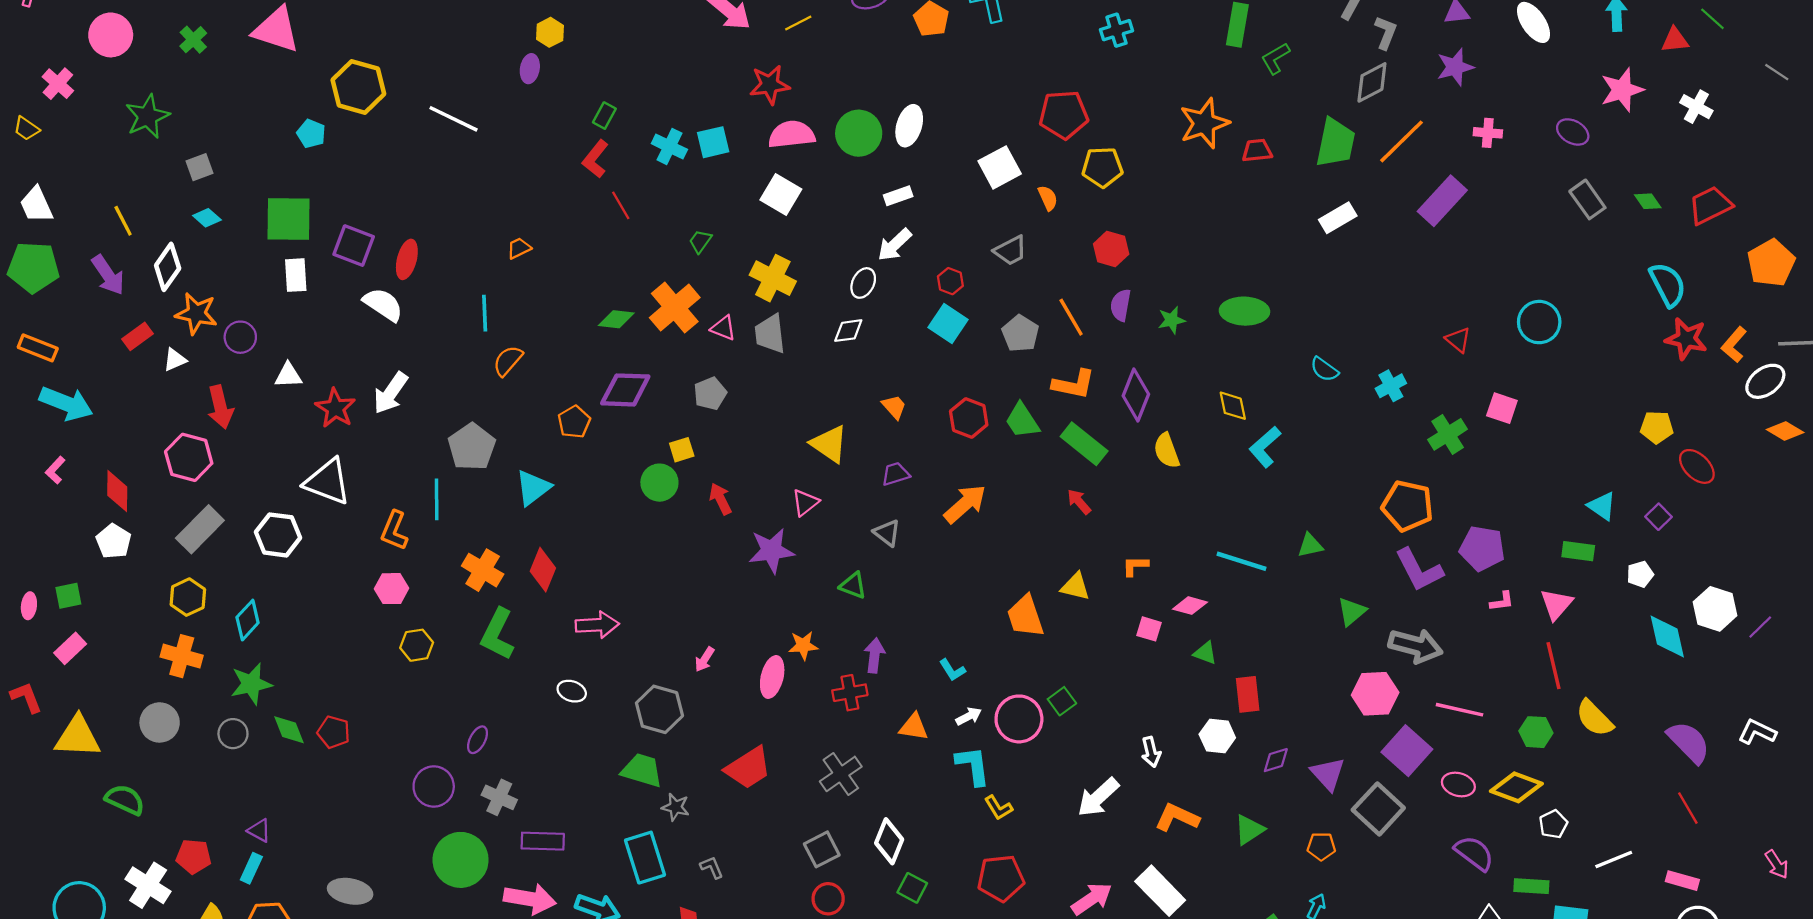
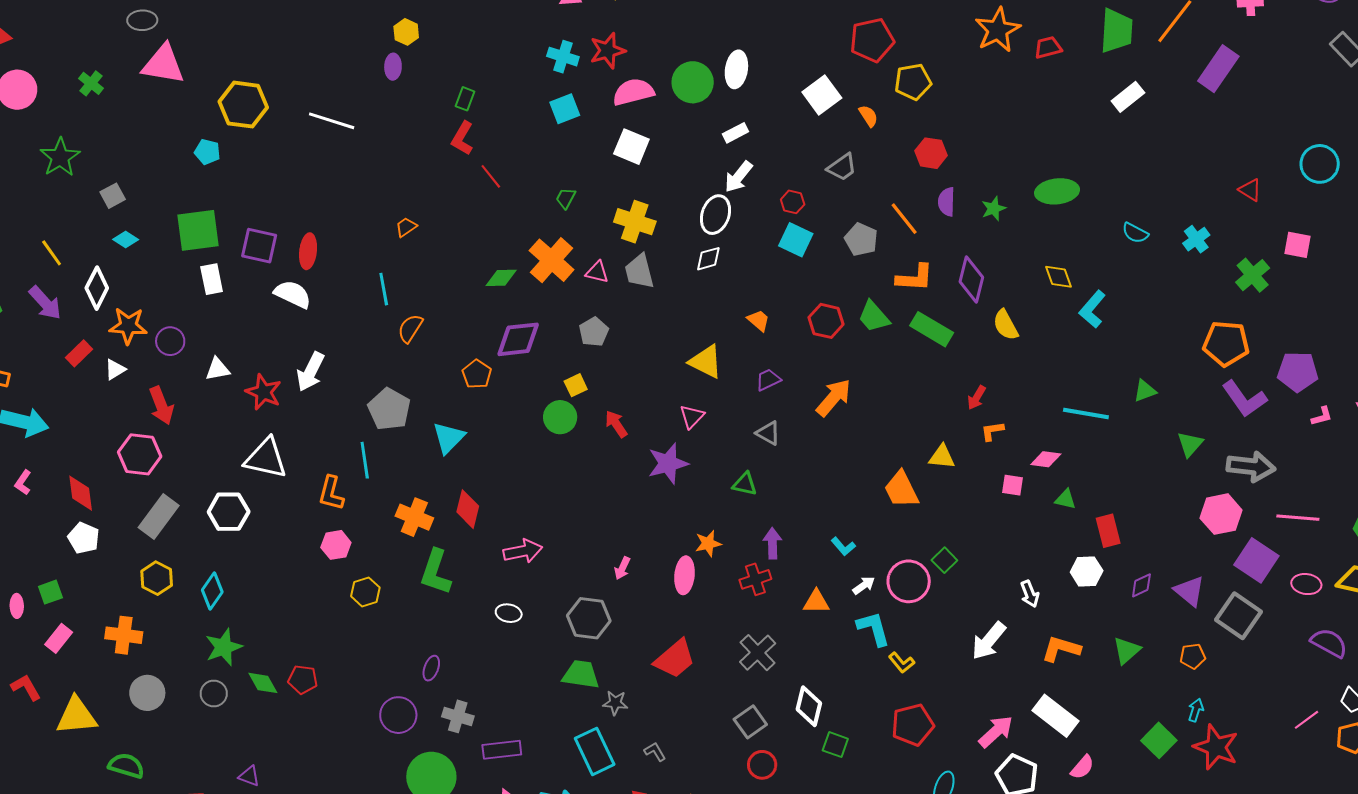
cyan cross: (669, 147) -> (563, 57), moved
white ellipse: (863, 283) -> (715, 215), size x1.4
red arrow: (1079, 502) -> (977, 398), moved, turned -100
orange cross: (182, 656) -> (124, 635), moved

